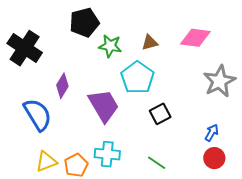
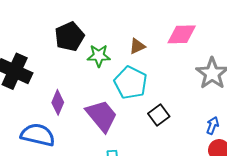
blue semicircle: (38, 115) -> (38, 135), turned -36

